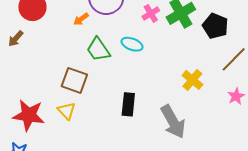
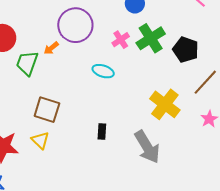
green trapezoid: (98, 50) -> (27, 63), moved, turned 56
yellow cross: (192, 80) -> (165, 104), size x1.4
black rectangle: (128, 104) -> (102, 131), size x0.7

